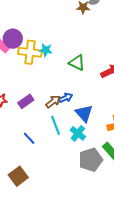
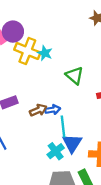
blue triangle: (84, 113) -> (72, 143), moved
cyan line: (55, 125) -> (63, 126), moved

